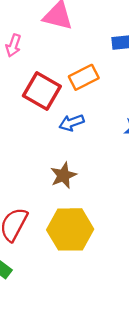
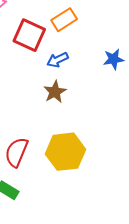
brown star: (63, 175) -> (55, 92), moved

